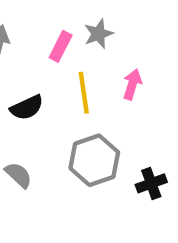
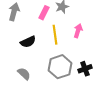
black cross: (151, 183) -> (85, 69), moved

